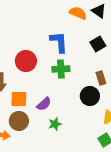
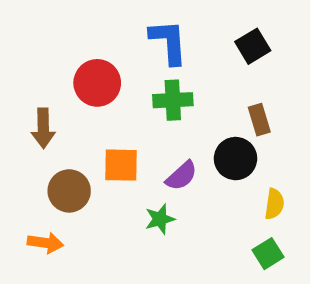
orange square: (19, 99) -> (121, 165), moved
purple semicircle: (44, 104) -> (181, 176), moved
brown circle: (19, 121) -> (69, 191), moved

